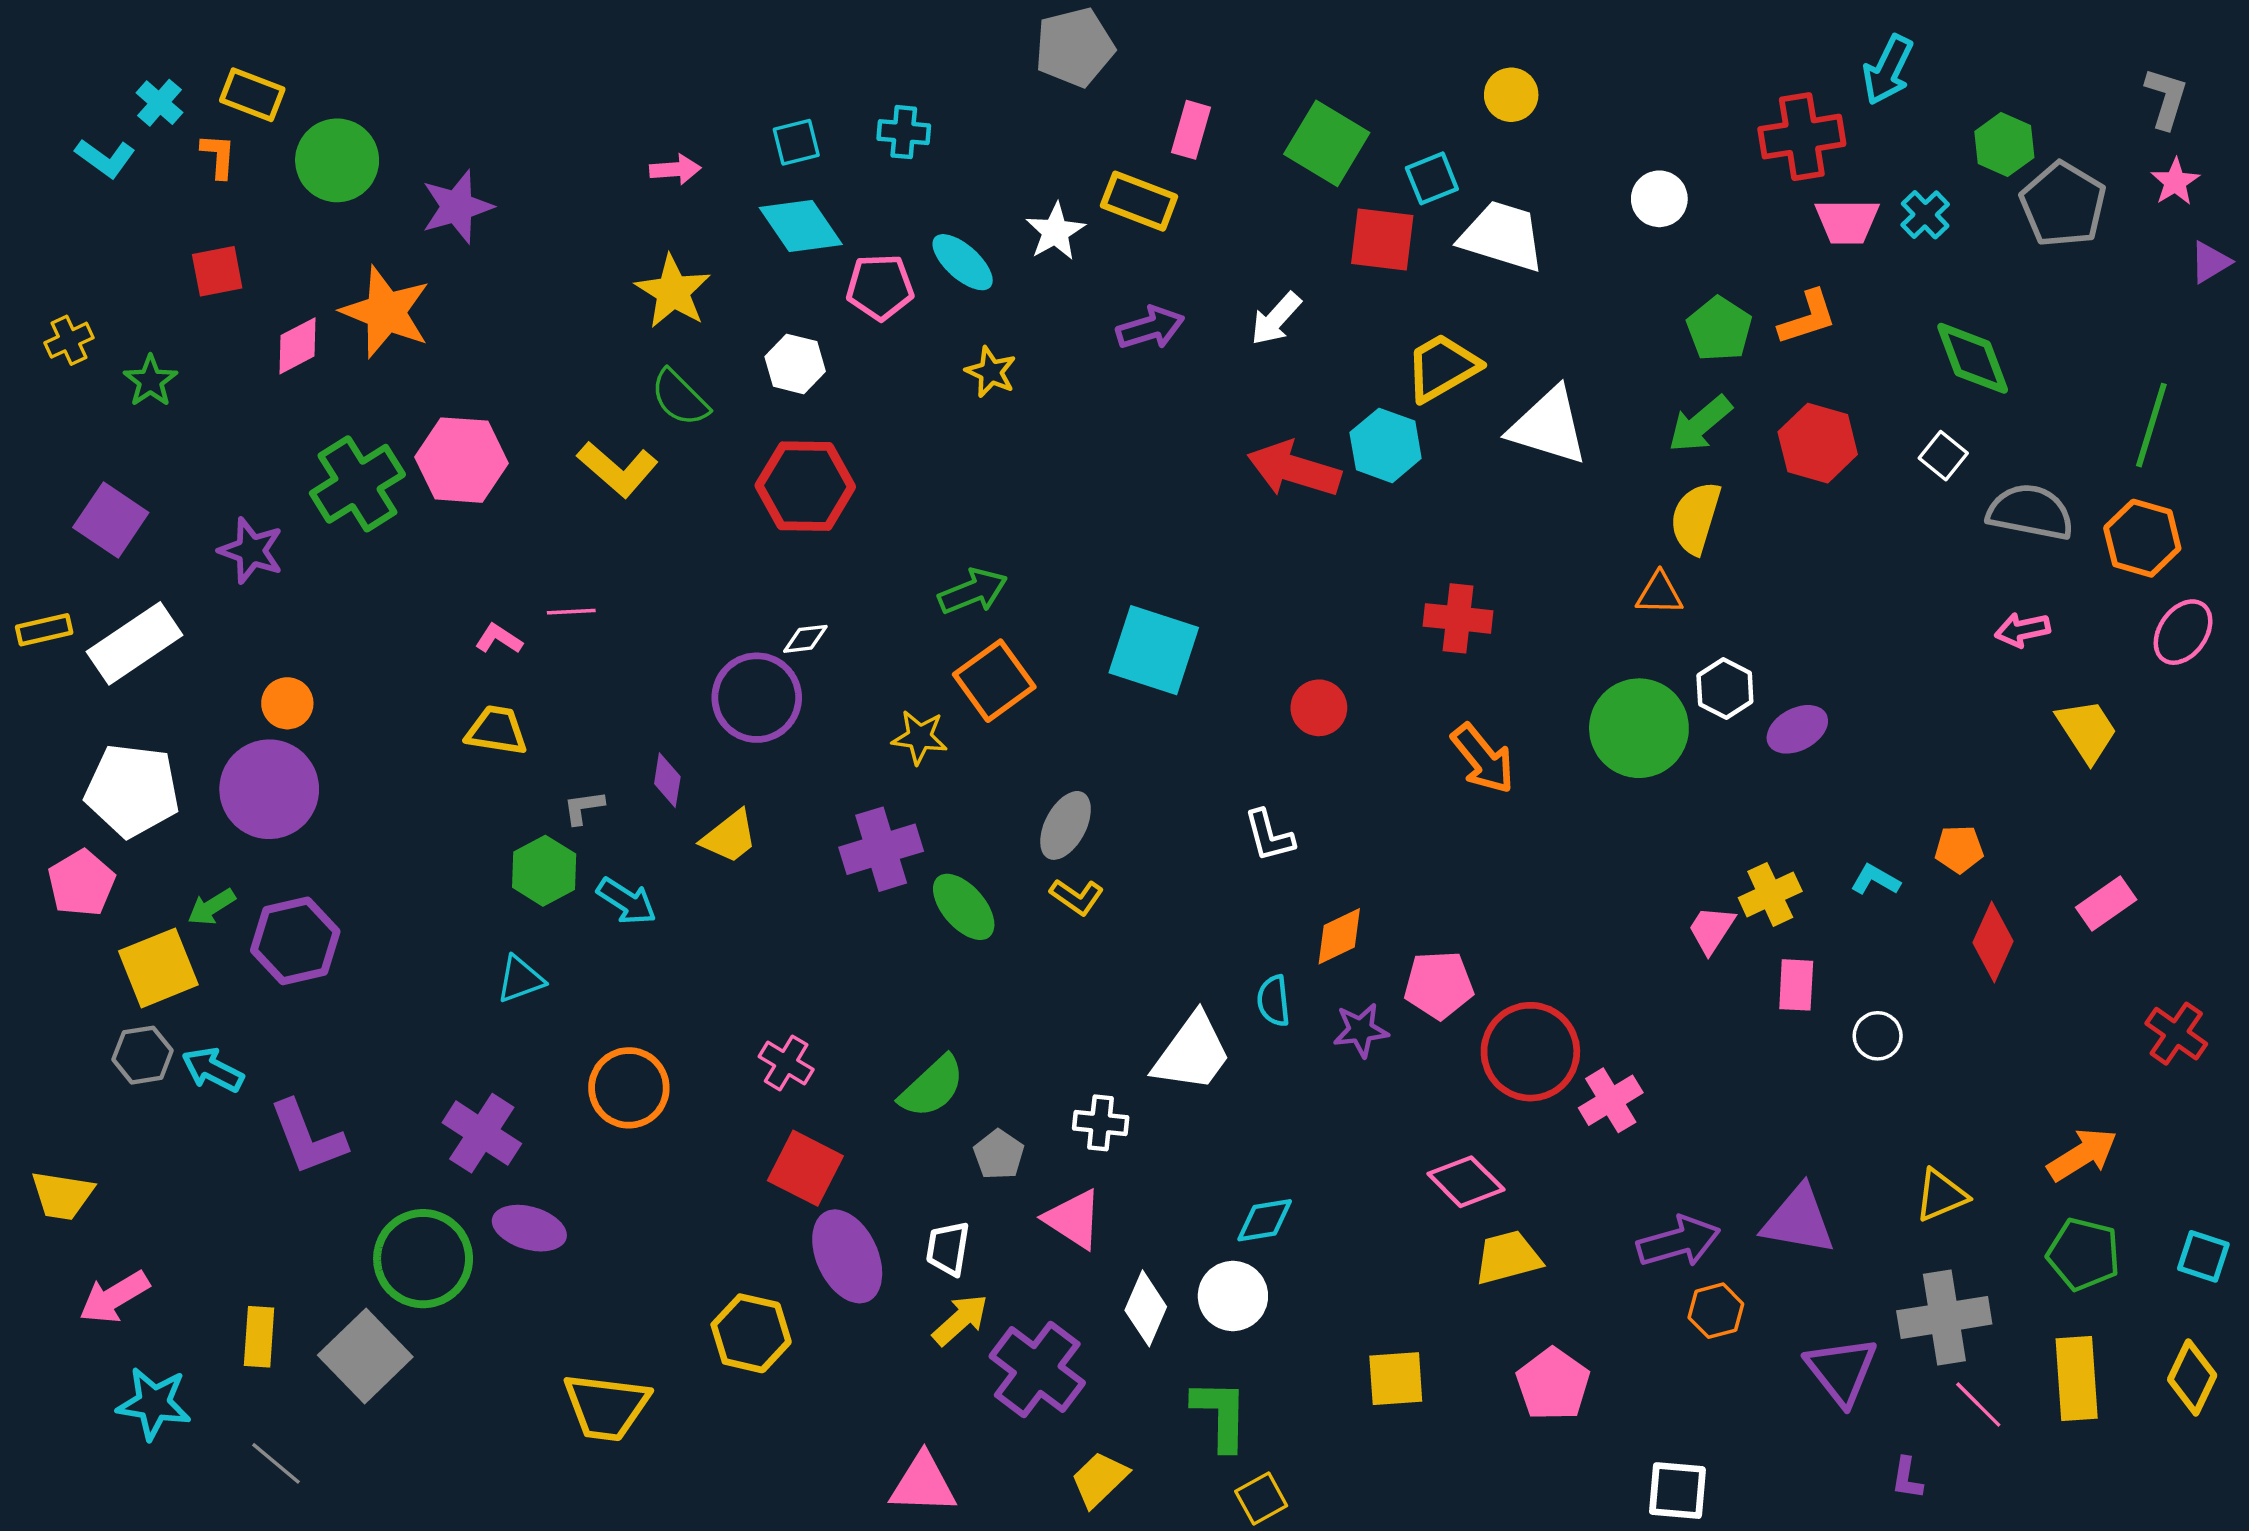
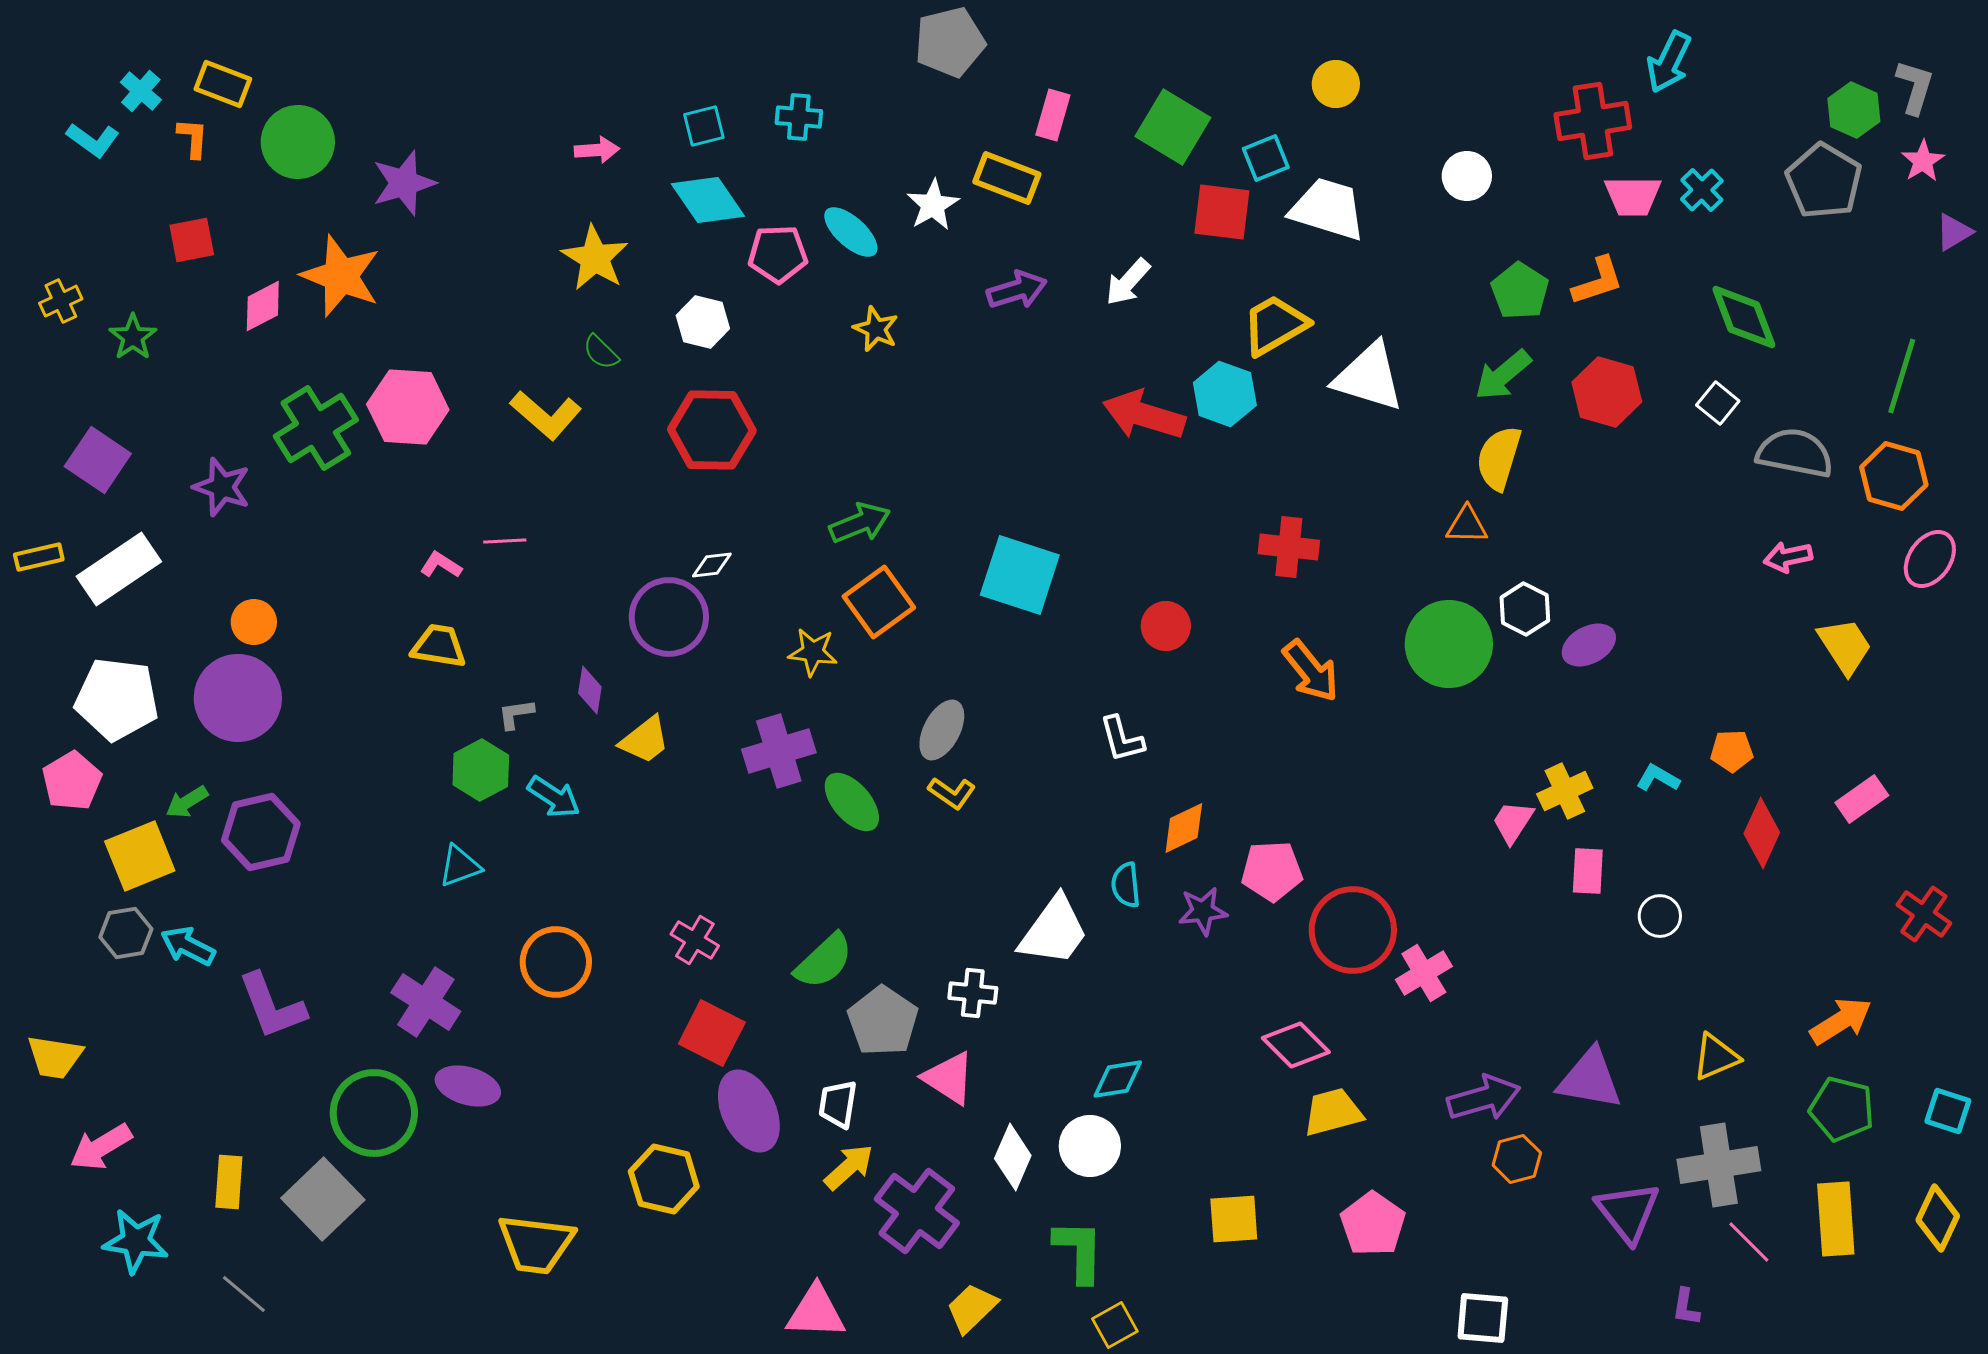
green hexagon: (2004, 145) -> (1854, 110), moved
green semicircle: (680, 398) -> (601, 352), size x0.7
gray pentagon: (999, 1155) -> (883, 1021), size x1.6

